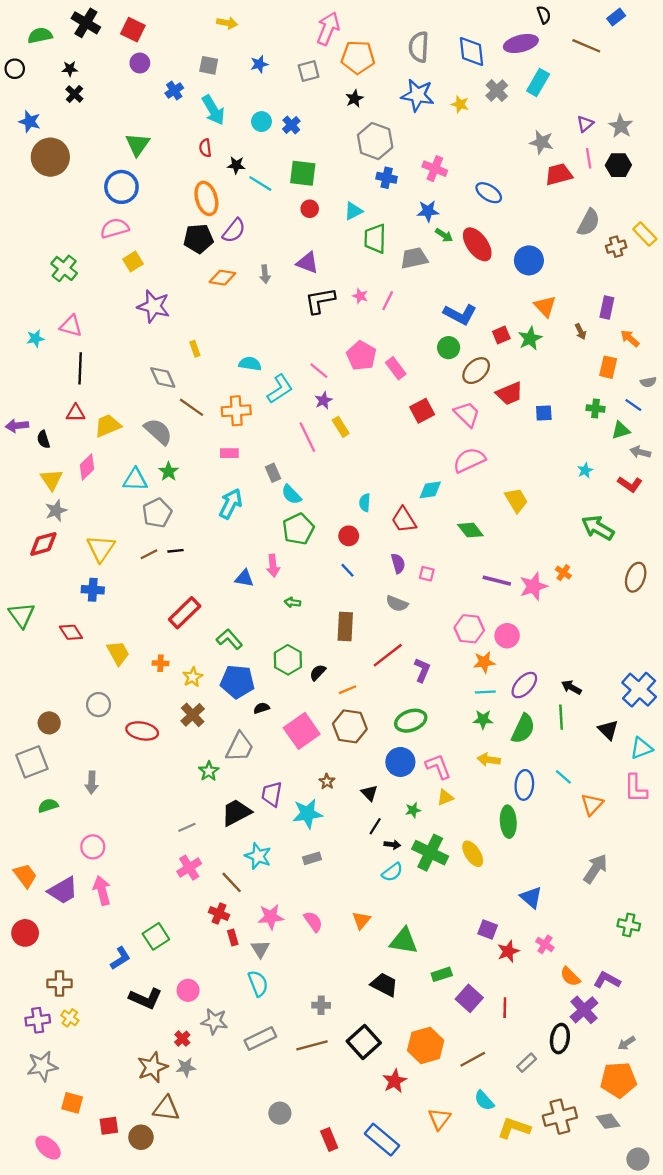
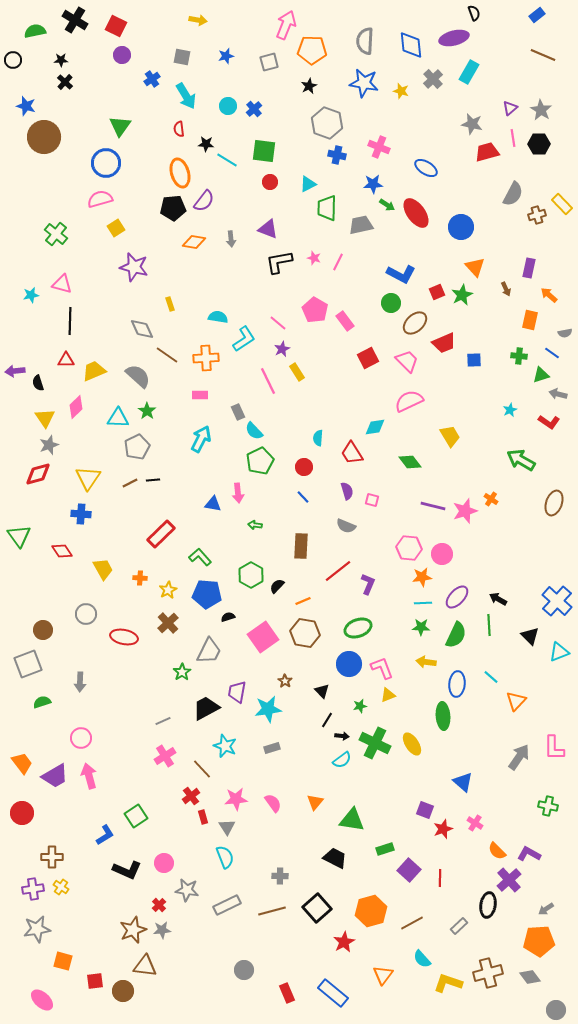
brown line: (586, 46) -> (543, 55), moved
pink L-shape: (636, 788) -> (554, 748), moved
red cross: (219, 913) -> (191, 796), turned 30

